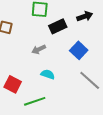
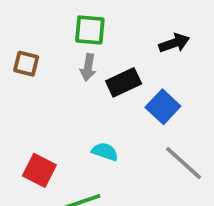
black rectangle: (58, 26) -> (124, 82), moved
gray arrow: (39, 49) -> (88, 67), moved, turned -56

